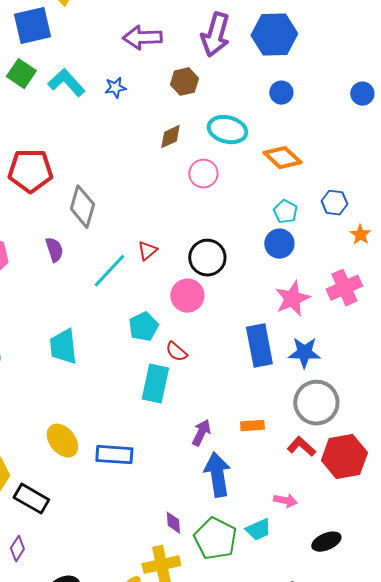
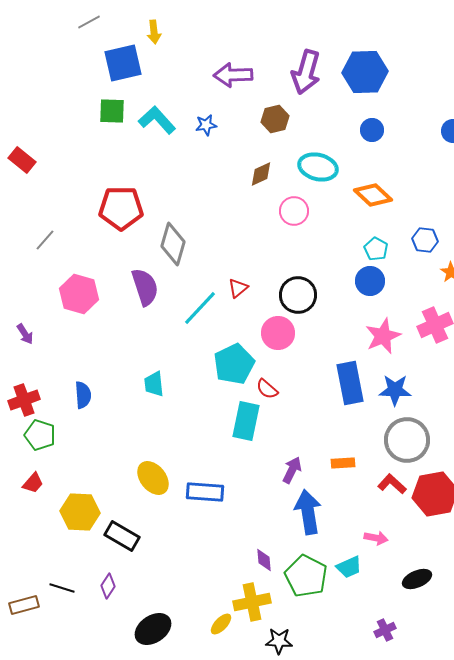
green square: (21, 74) -> (112, 111), turned -32
purple semicircle: (54, 250) -> (145, 287), size x1.5
cyan pentagon: (143, 327) -> (234, 364), size x1.4
cyan trapezoid: (63, 347) -> (154, 384), size x0.7

